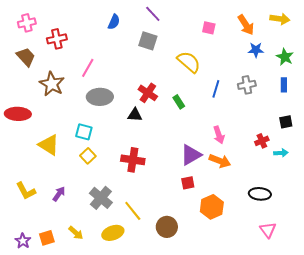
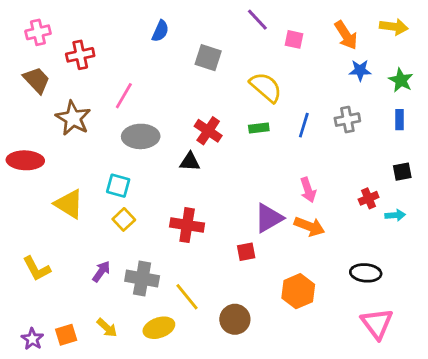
purple line: (153, 14) -> (257, 20), moved
green rectangle: (179, 102) -> (259, 128), moved, turned -64
red square: (188, 183) -> (246, 252), moved
purple arrow: (59, 194) -> (101, 271), moved
gray cross: (101, 198) -> (142, 278), turned -30
pink triangle: (268, 230) -> (377, 323), size x1.4

